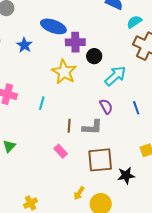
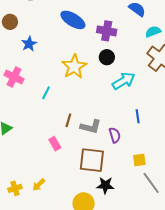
purple cross: (75, 42) -> (107, 31), moved
blue star: (24, 45) -> (29, 44), moved
purple semicircle: (106, 107) -> (115, 135), moved
black star: (126, 175) -> (105, 185), moved
yellow arrow: (79, 193) -> (39, 185), moved

